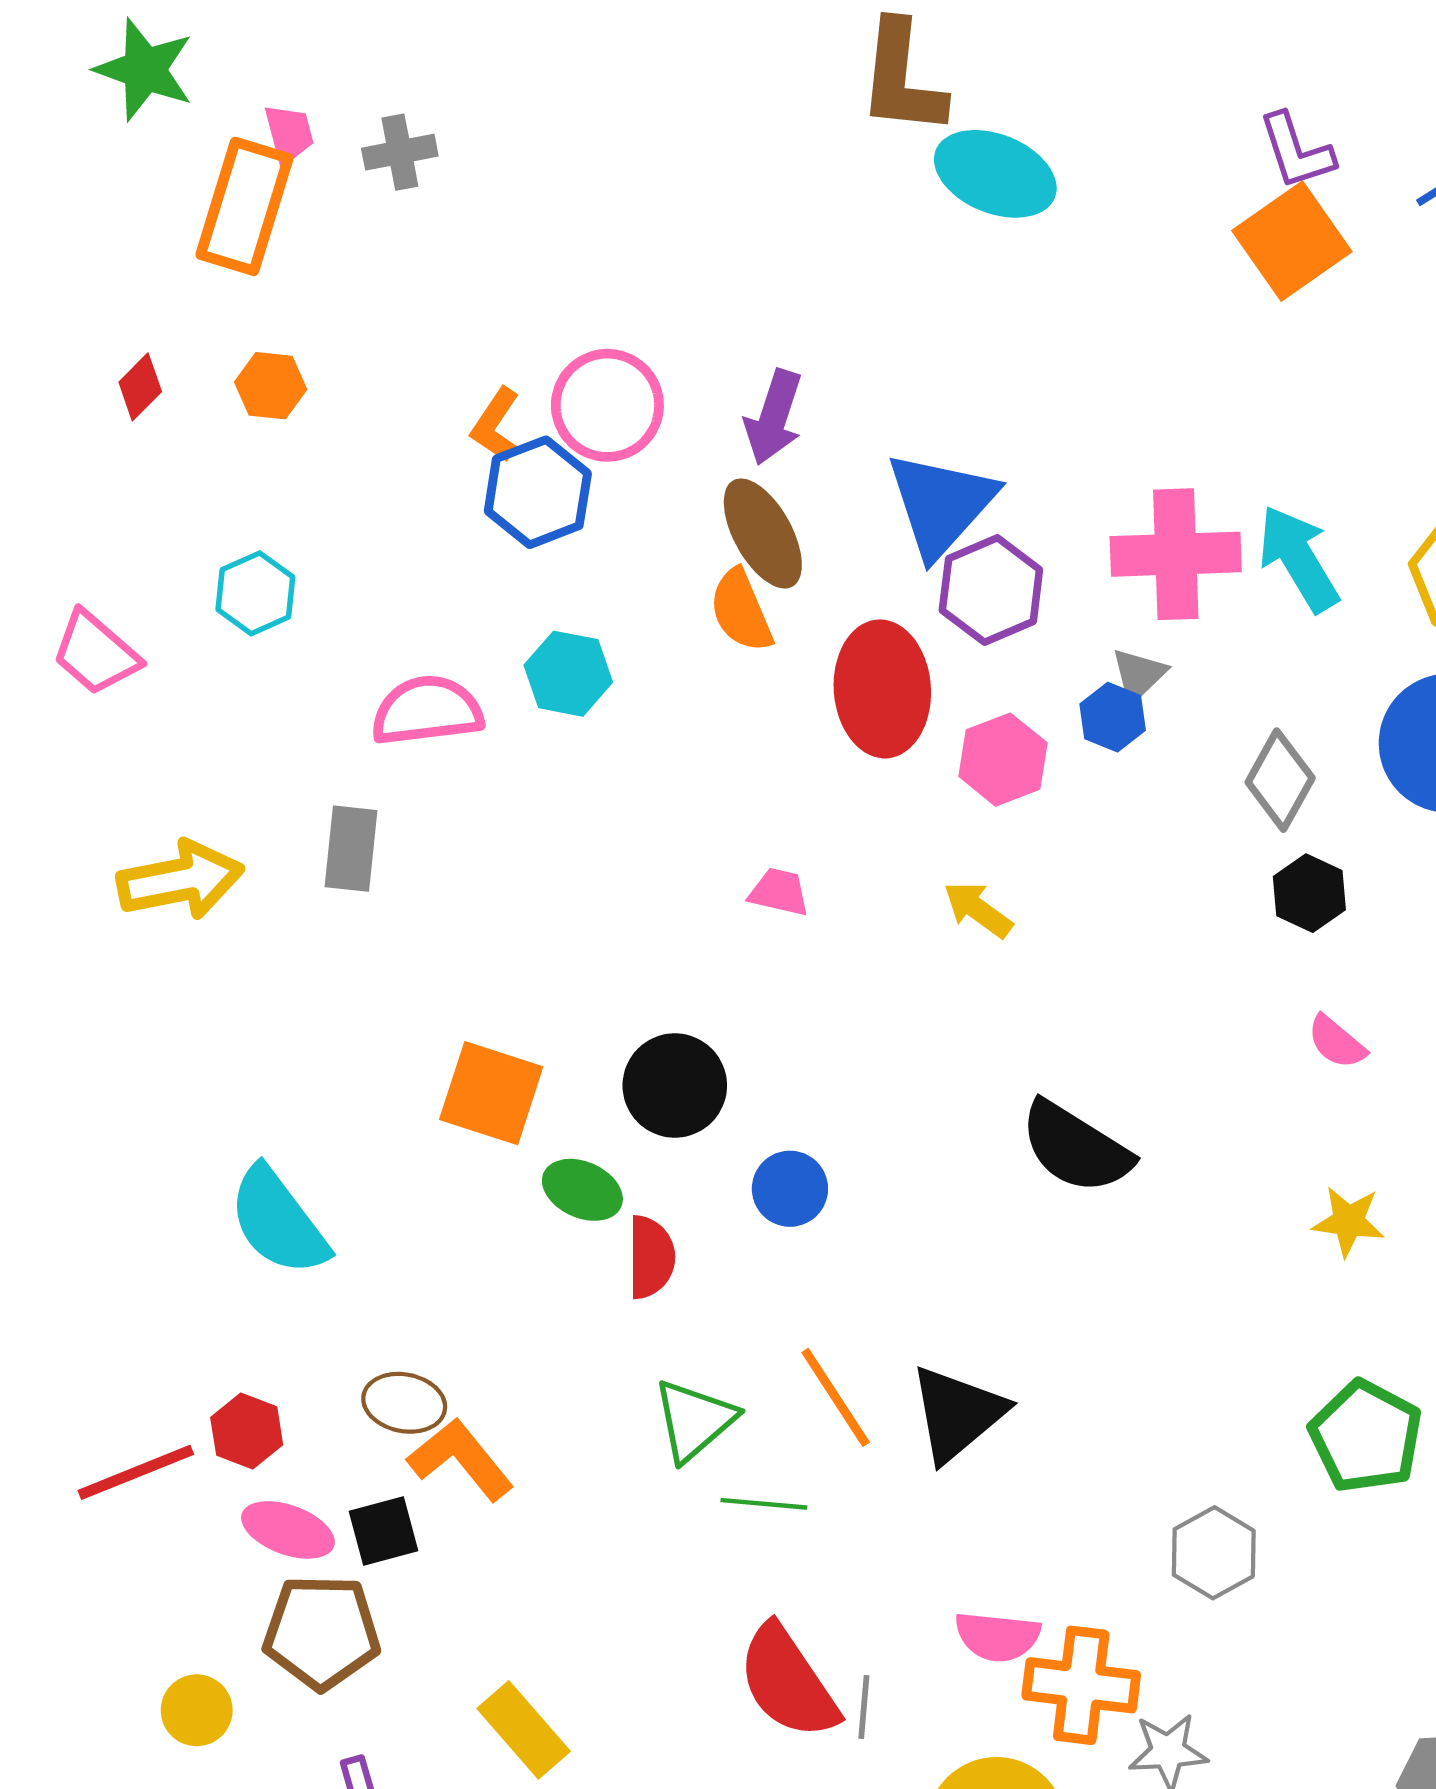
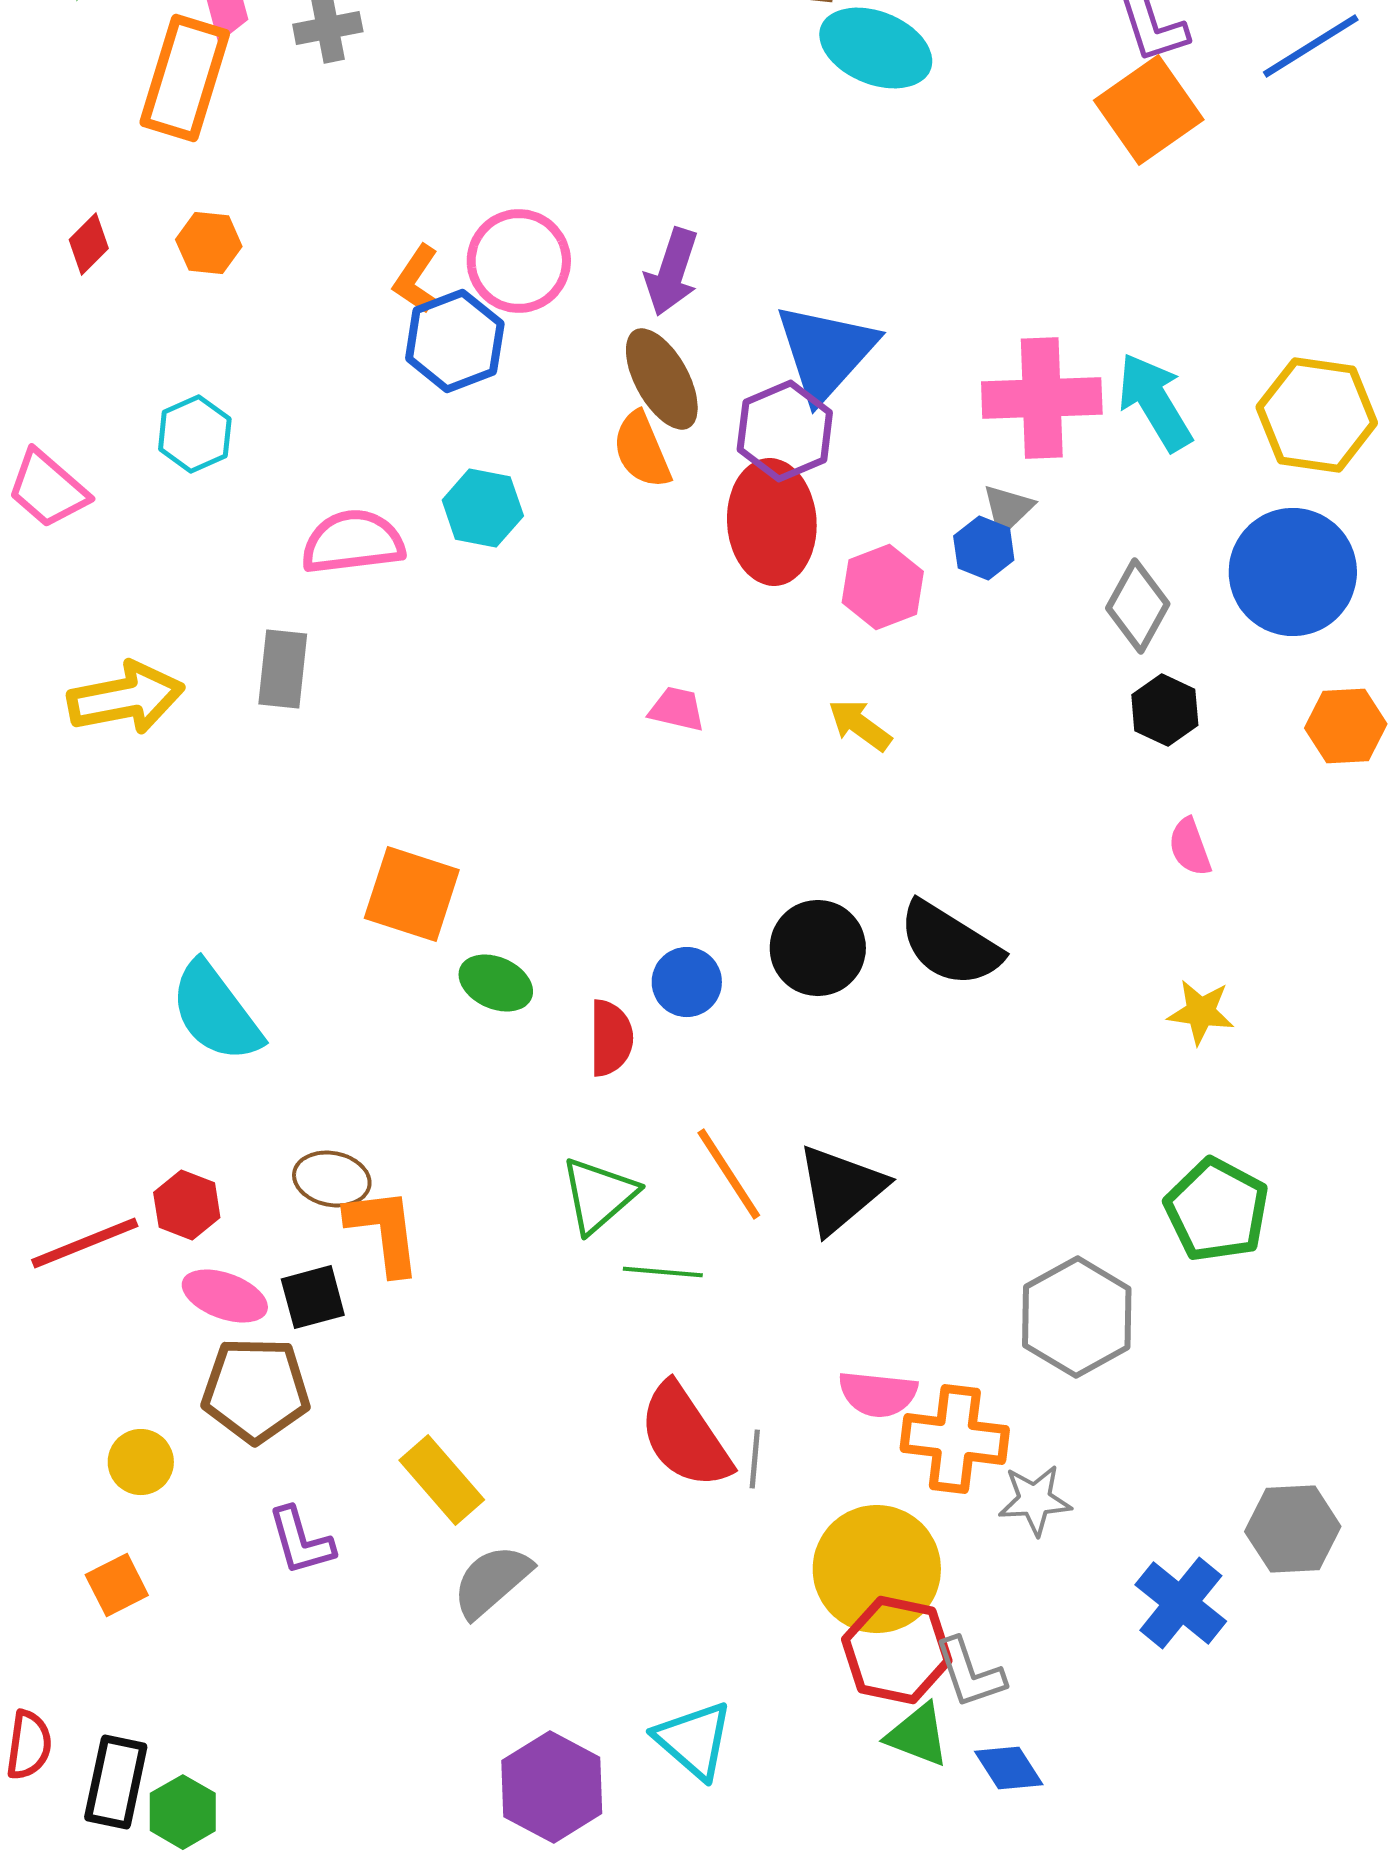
purple hexagon: (991, 590) -> (785, 431), moved
pink semicircle: (1337, 1042) -> (1190, 847), turned 30
black circle: (675, 1086) -> (818, 948), moved
red semicircle: (651, 1257) -> (611, 1038), moved
orange L-shape: (461, 1459) -> (384, 1231), turned 32
gray hexagon: (1214, 1553) -> (1077, 1317), size x1.4

